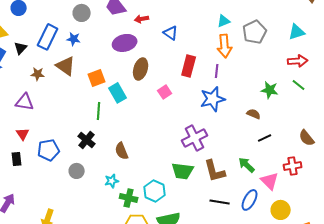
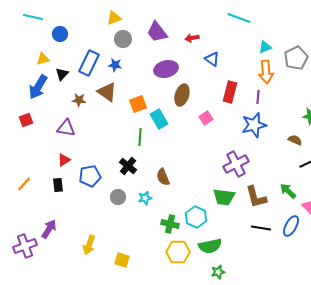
red arrow: (142, 19) -> (192, 38), moved
red triangle: (23, 134) -> (64, 160), turned 32
cyan star: (112, 181) -> (145, 198), moved

